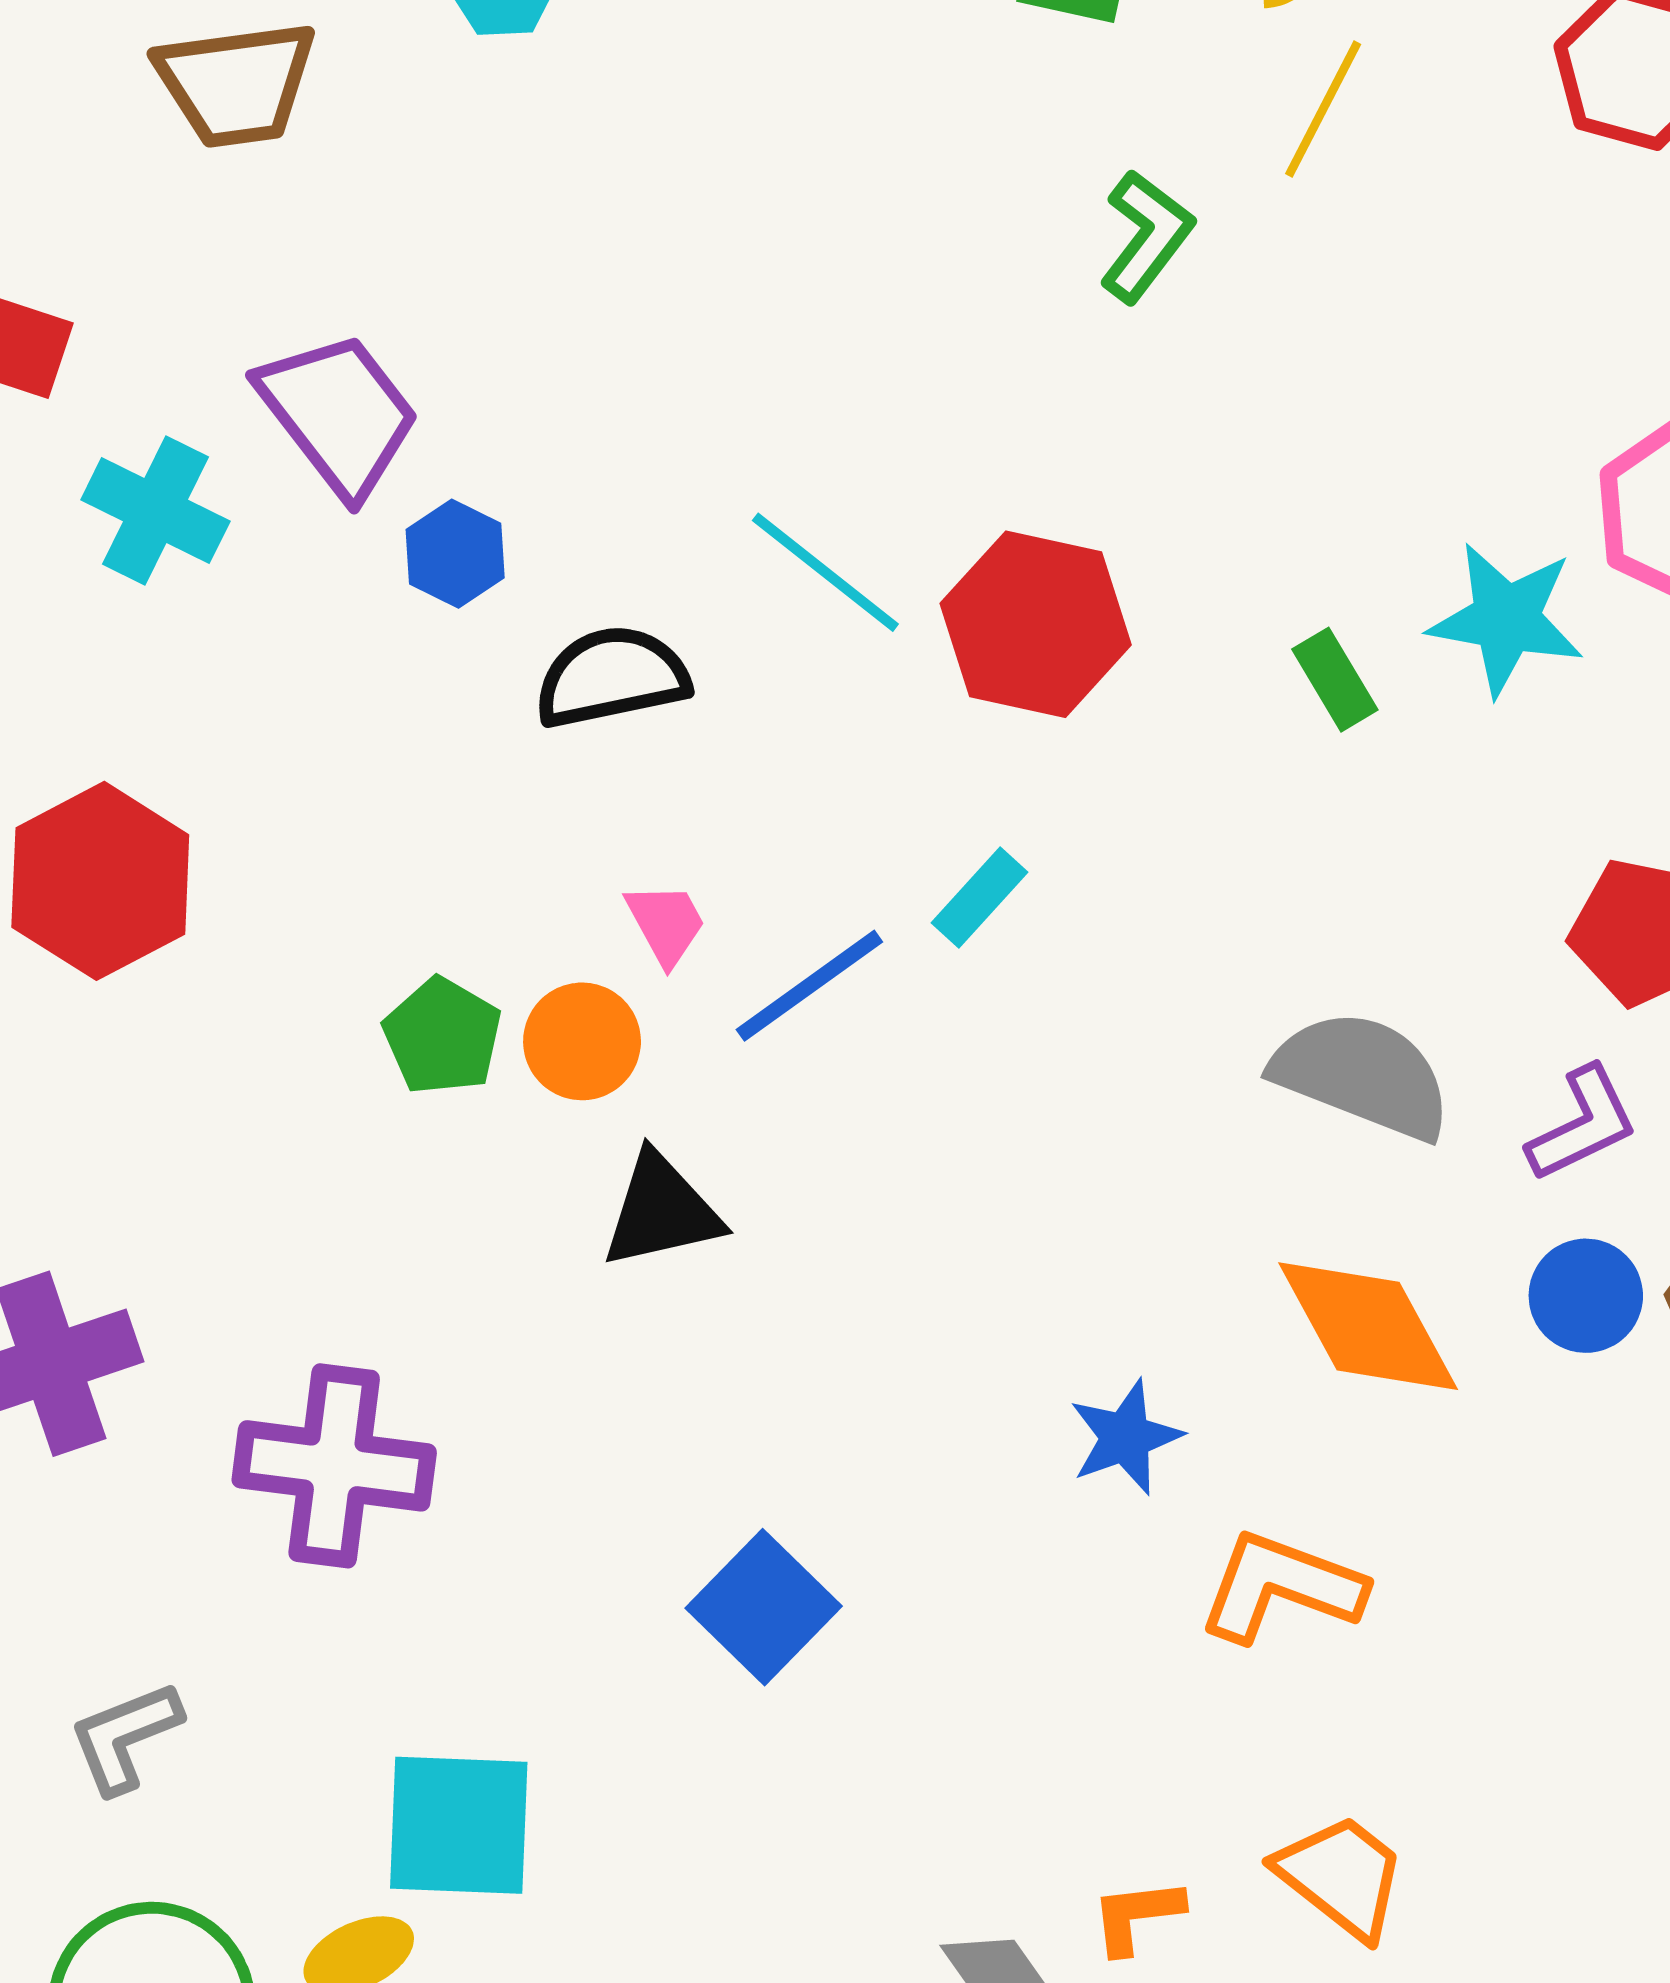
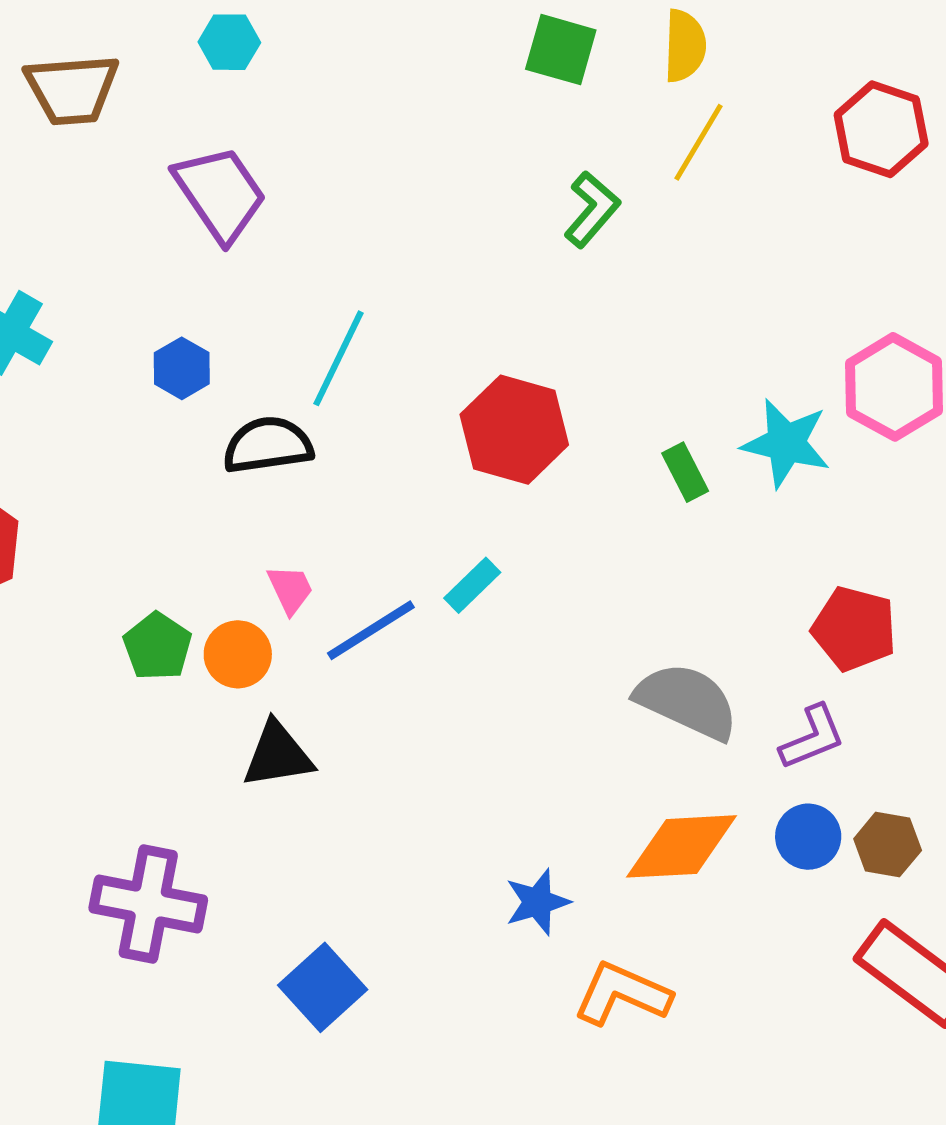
purple trapezoid: (339, 414) -> (220, 194), moved
cyan line: (825, 572) -> (338, 358), moved, turned 74
orange diamond: (1368, 1326) -> (681, 846), turned -68
purple cross: (334, 1466) -> (148, 904), moved

